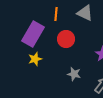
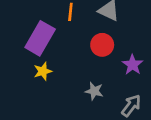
red circle: (66, 39) -> (102, 45), moved

